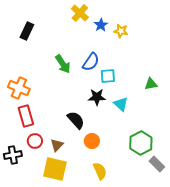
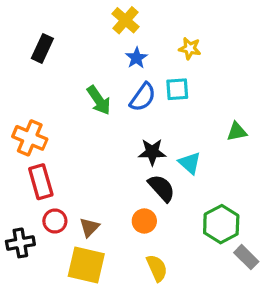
blue star: (101, 25) -> (136, 58), moved
cyan square: (108, 76) -> (177, 89), moved
black semicircle: (76, 120) -> (162, 188), moved

